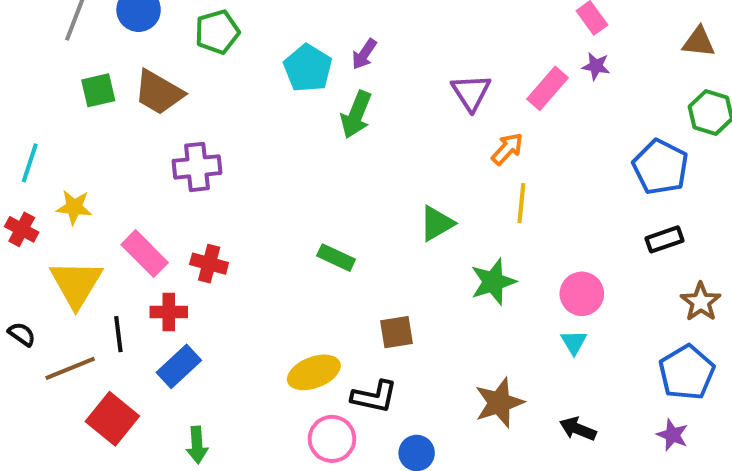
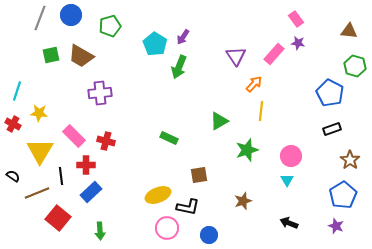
brown star: (499, 403) -> (243, 201), moved, size x0.7

